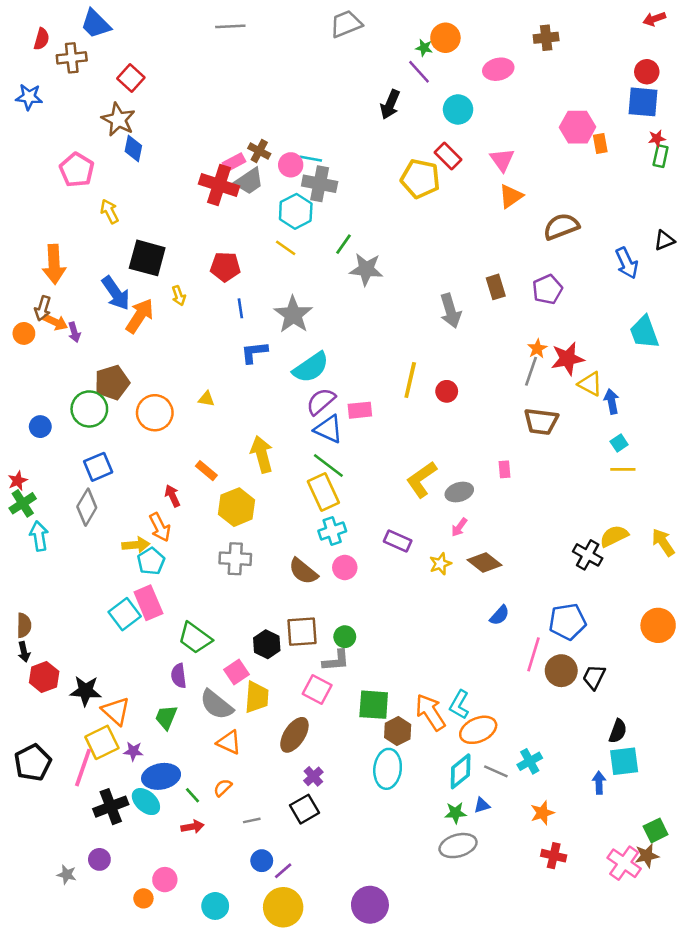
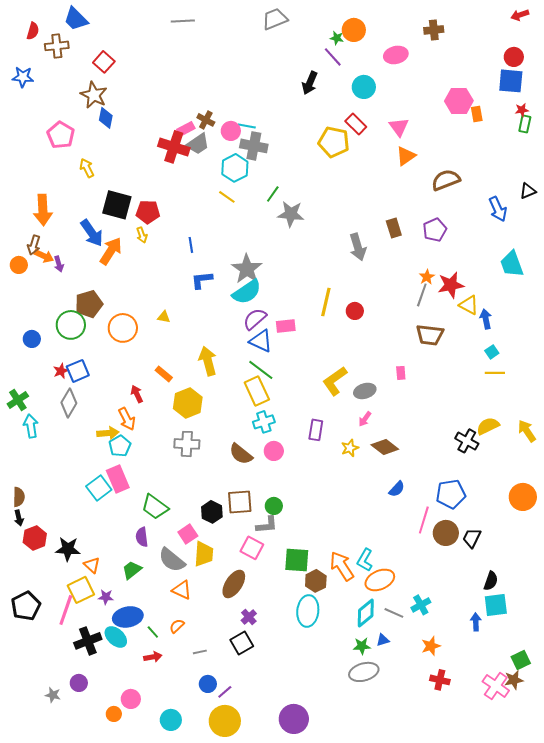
red pentagon: (225, 267) -> (148, 212), moved
gray star: (293, 315) -> (247, 269), moved
red star: (18, 481) -> (61, 371), moved
purple rectangle: (398, 541) -> (316, 430), turned 75
orange triangle: (116, 711) -> (92, 565), size x0.7
green trapezoid: (166, 717) -> (132, 570), turned 30

